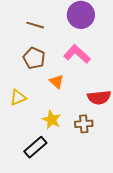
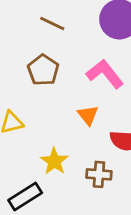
orange triangle: (57, 82) -> (88, 115), moved

